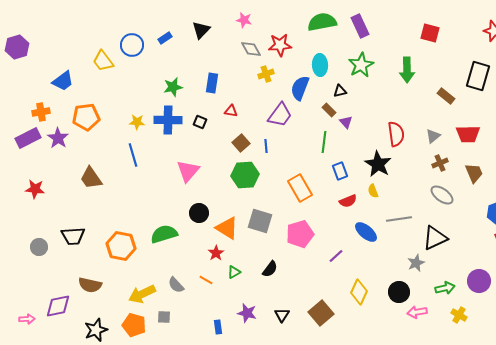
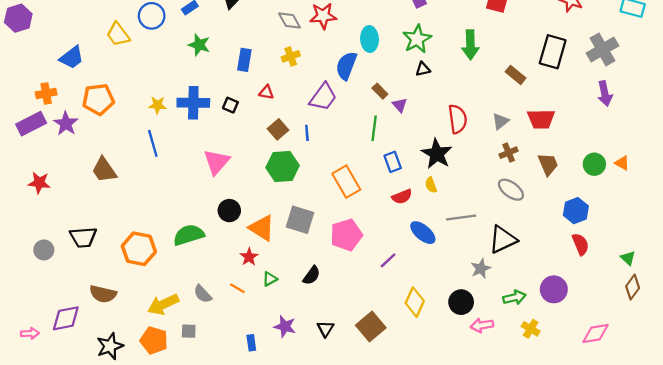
yellow cross: (266, 74) -> (291, 56), moved
green star: (173, 87) -> (199, 45), moved, turned 30
black triangle: (340, 91) -> (423, 69), moved

